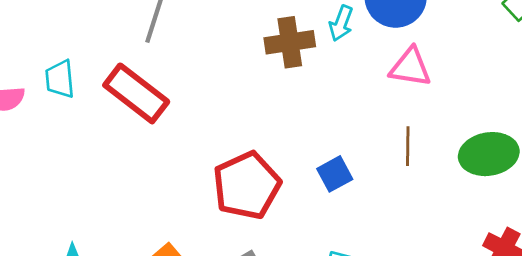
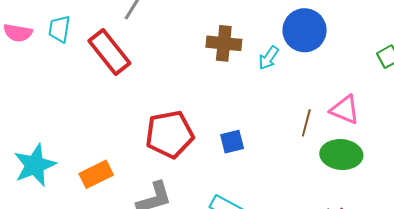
cyan arrow: (341, 23) -> (269, 58), moved
pink triangle: (410, 67) -> (345, 110), moved
brown line: (408, 146) -> (306, 123), moved

